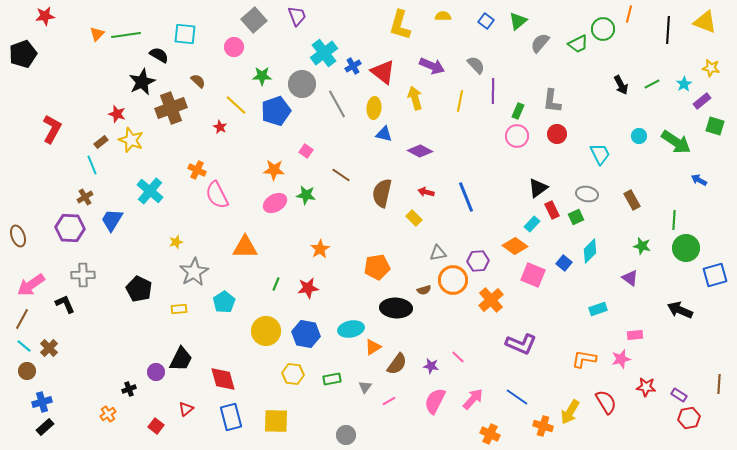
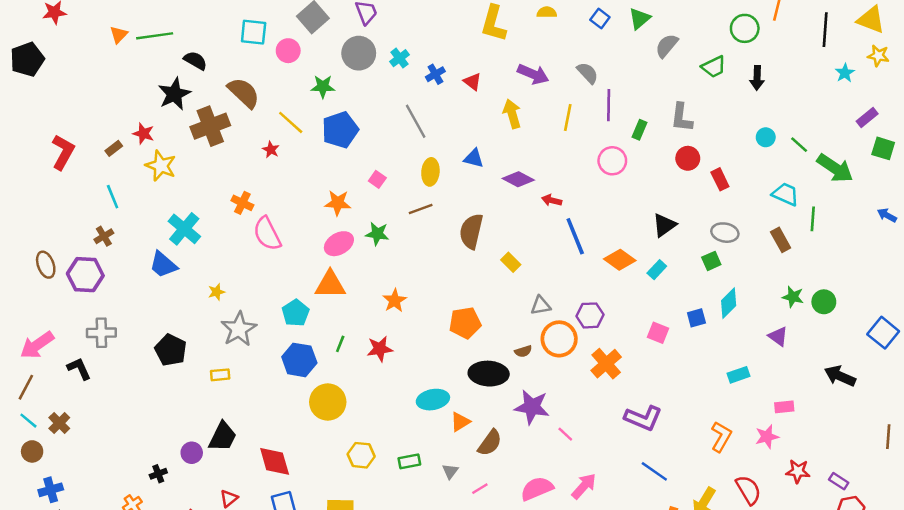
cyan square: (185, 34) -> (254, 32), moved
green trapezoid: (578, 44) -> (714, 67), moved
cyan cross: (324, 53) -> (400, 58), size x0.6
yellow star: (711, 68) -> (878, 56), moved
red triangle: (383, 72) -> (473, 82), size x0.6
brown semicircle: (198, 81) -> (244, 93), size x1.8
gray circle: (302, 84) -> (359, 53), moved
green line: (652, 84) -> (799, 145), moved, turned 70
cyan star: (684, 84) -> (845, 73), moved
black arrow: (621, 85) -> (757, 78), moved, turned 30
yellow ellipse: (374, 108) -> (430, 172), moved
pink circle: (517, 136) -> (612, 161), moved
cyan circle: (639, 136) -> (766, 137), moved
brown rectangle: (101, 142) -> (114, 148), moved
cyan trapezoid: (600, 154) -> (785, 194), moved, turned -40
brown line: (341, 175) -> (421, 209), turned -54
blue arrow: (699, 180) -> (887, 215), moved
red arrow: (426, 192) -> (552, 200), moved
red rectangle: (552, 210) -> (720, 179), moved
blue trapezoid: (112, 220) -> (163, 265), moved, turned -80
green line: (674, 220) -> (813, 219), moved
brown ellipse: (18, 236) -> (46, 265), moved
orange diamond: (515, 246) -> (620, 260), moved
orange triangle: (245, 247) -> (330, 284), moved
green circle: (686, 248) -> (824, 302), moved, size x0.7
blue square: (564, 263) -> (696, 318), turned 35
pink square: (533, 275) -> (658, 333), size x0.7
blue square: (715, 275) -> (883, 333), turned -35
cyan pentagon: (224, 302) -> (296, 313), moved
blue hexagon: (306, 334) -> (299, 360), moved
orange L-shape: (584, 359) -> (721, 437), turned 110
purple star: (431, 366) -> (532, 407), moved, size x1.8
brown line: (719, 384) -> (888, 437), moved
blue line: (517, 397) -> (654, 471), moved
pink semicircle: (435, 401) -> (537, 489), turned 40

